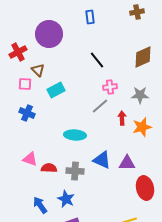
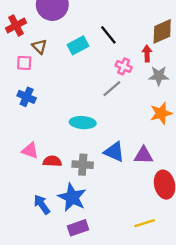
pink cross: (110, 87) -> (124, 66), turned 32
cyan rectangle: (56, 90) -> (78, 45), moved
red arrow: (122, 118) -> (147, 54), moved
blue star: (66, 199) -> (72, 197), size x1.4

